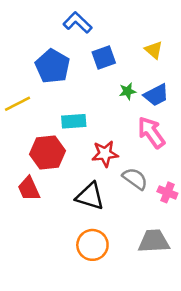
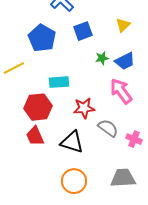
yellow triangle: (154, 50) -> (123, 25), turned 35
red trapezoid: (29, 189) -> (35, 136), moved

